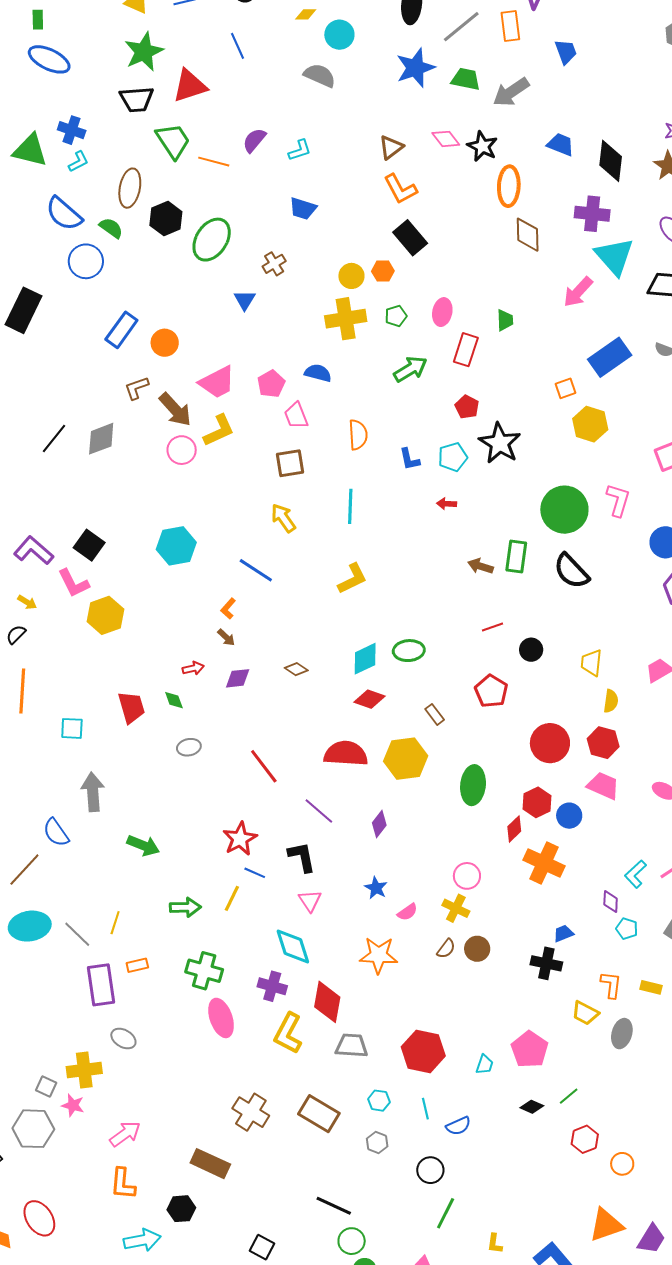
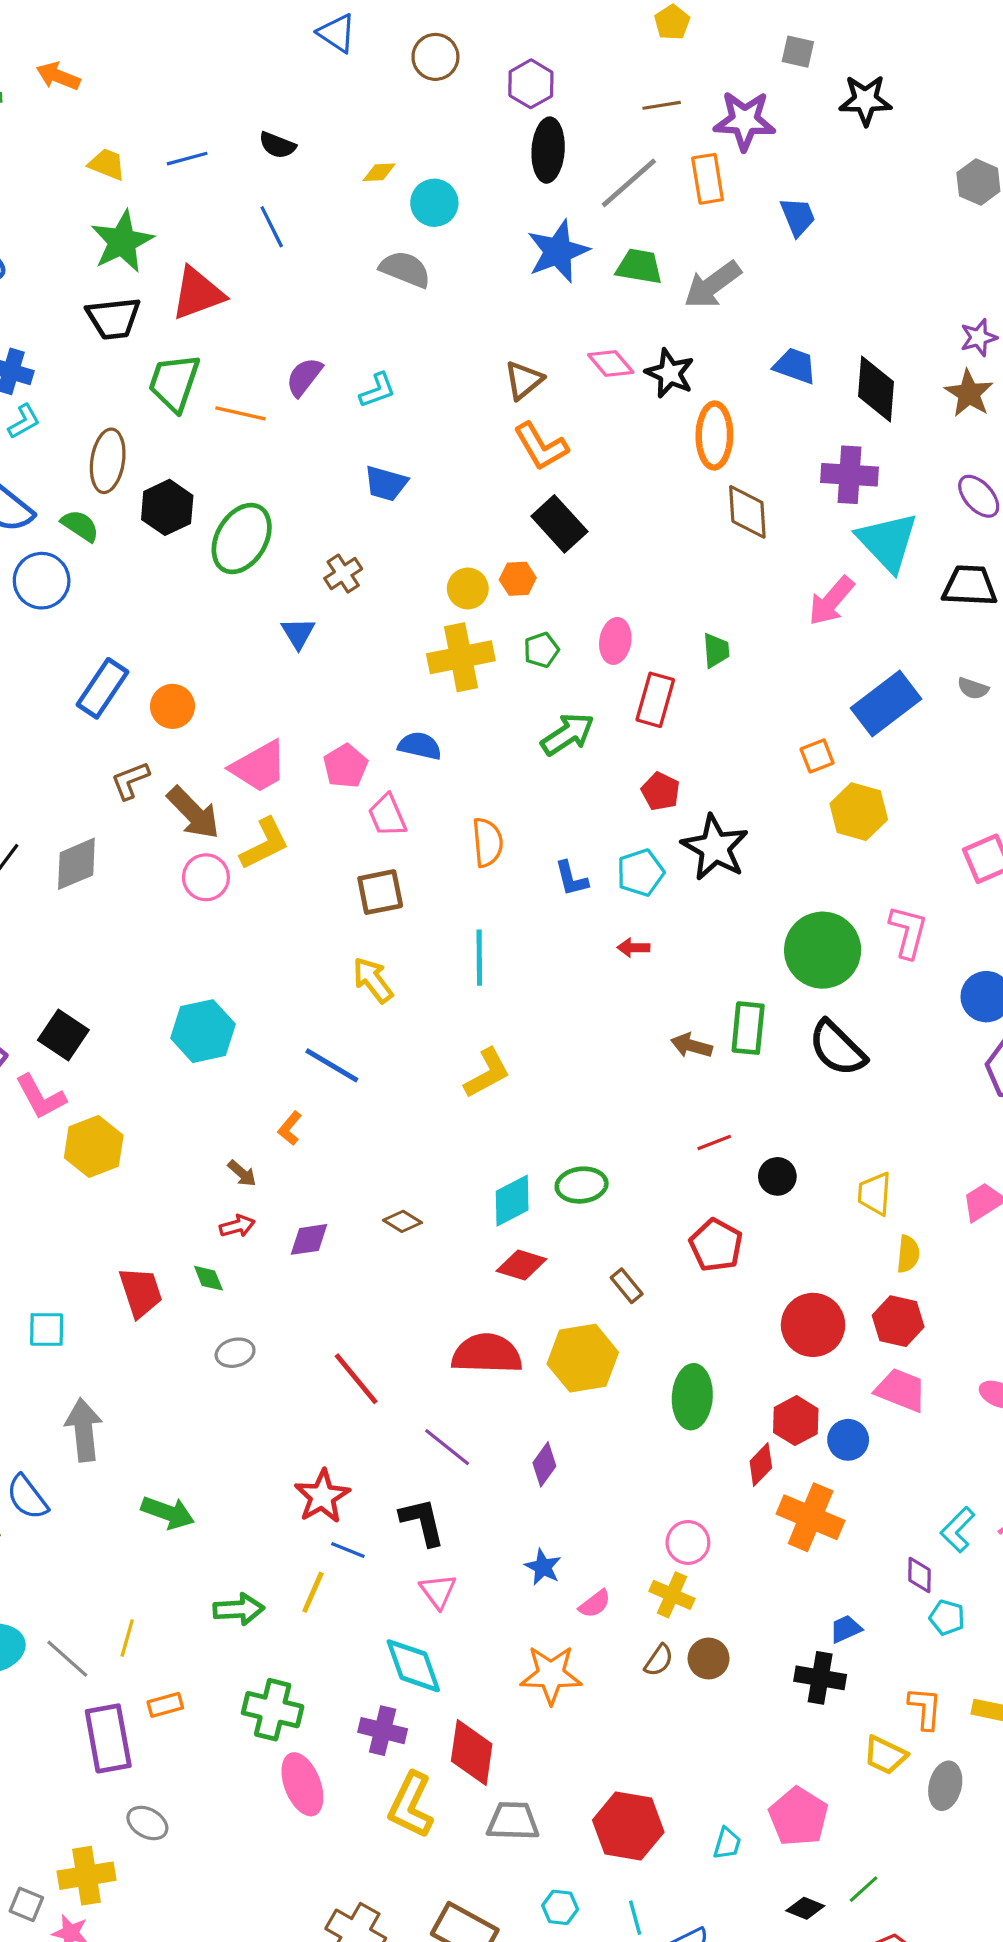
green trapezoid: (173, 141) -> (174, 383), turned -126
brown arrow: (226, 637) -> (242, 1173), moved

